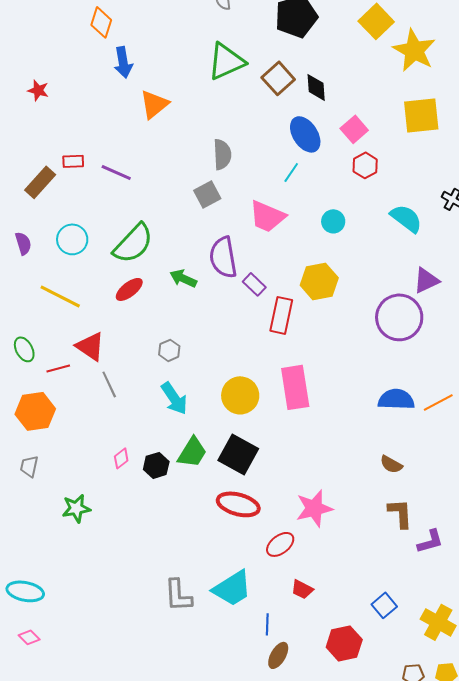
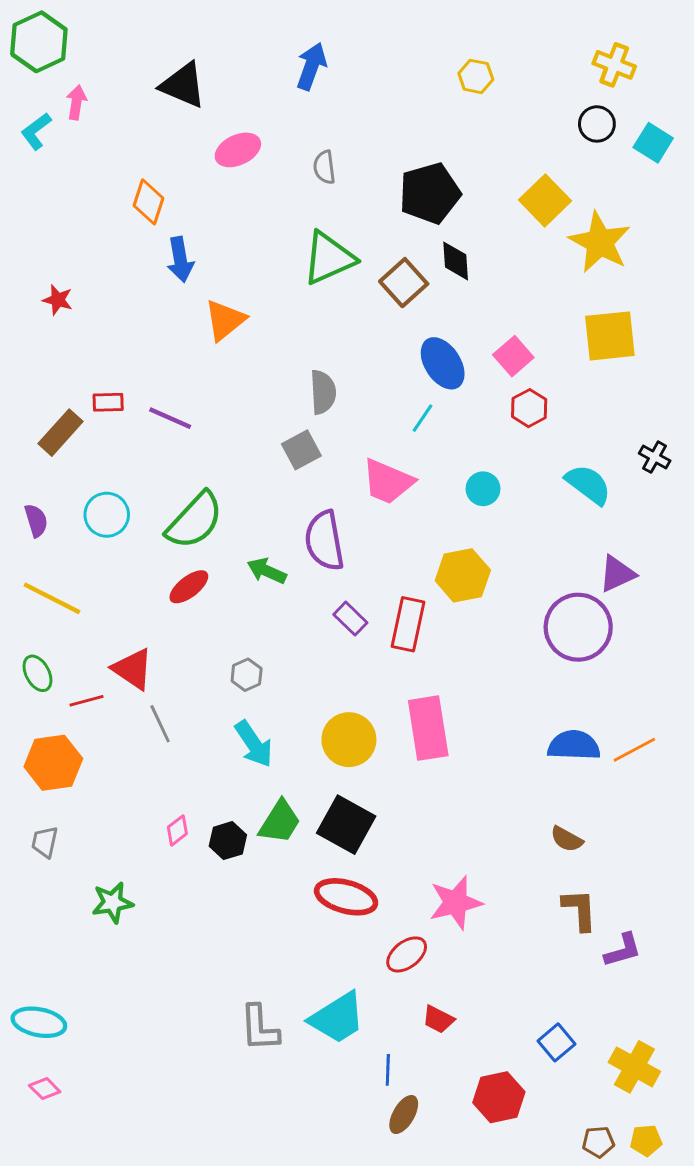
black diamond: (316, 87) -> (456, 261), moved
purple rectangle: (254, 284) -> (350, 619), moved
yellow line: (60, 296) -> (52, 598), moved

